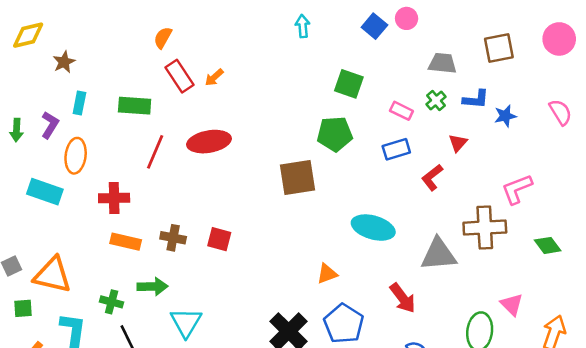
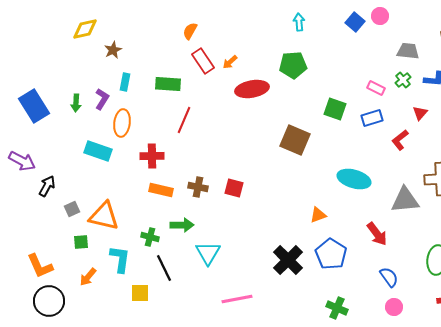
green square: (349, 84) -> (335, 109), moved
green pentagon: (335, 134) -> (293, 65), moved
red ellipse: (209, 142) -> (252, 89), moved
brown square: (298, 177) -> (295, 140), turned 32

